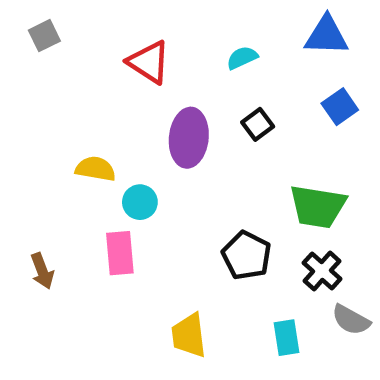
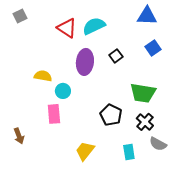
cyan semicircle: (242, 58) -> (94, 26), moved, size x1.6
brown arrow: (42, 271) -> (19, 136), moved
yellow trapezoid: (189, 335) -> (85, 151), turned 45

